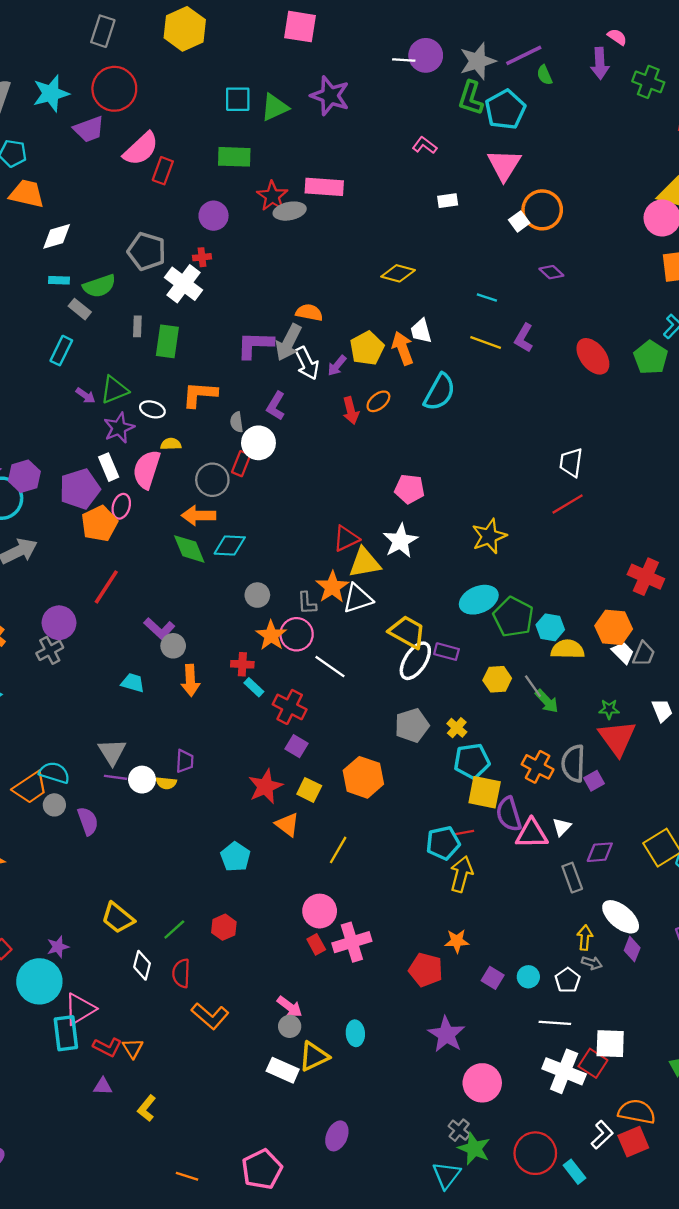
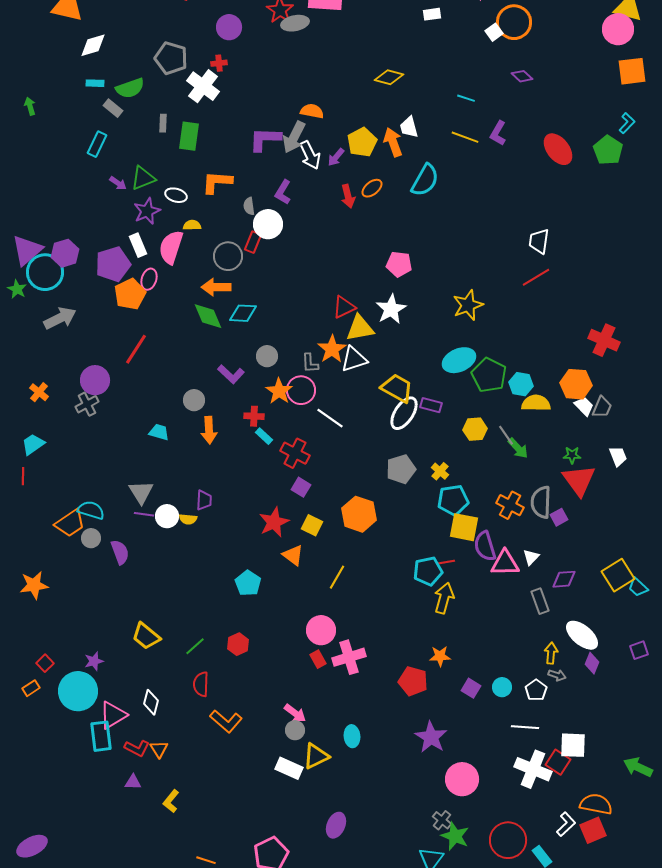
purple L-shape: (159, 628) -> (231, 374), moved
white diamond: (142, 965) -> (151, 702), moved

